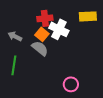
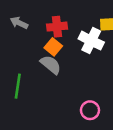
white cross: (59, 29) -> (91, 41), moved
gray arrow: (15, 36) -> (19, 23), moved

